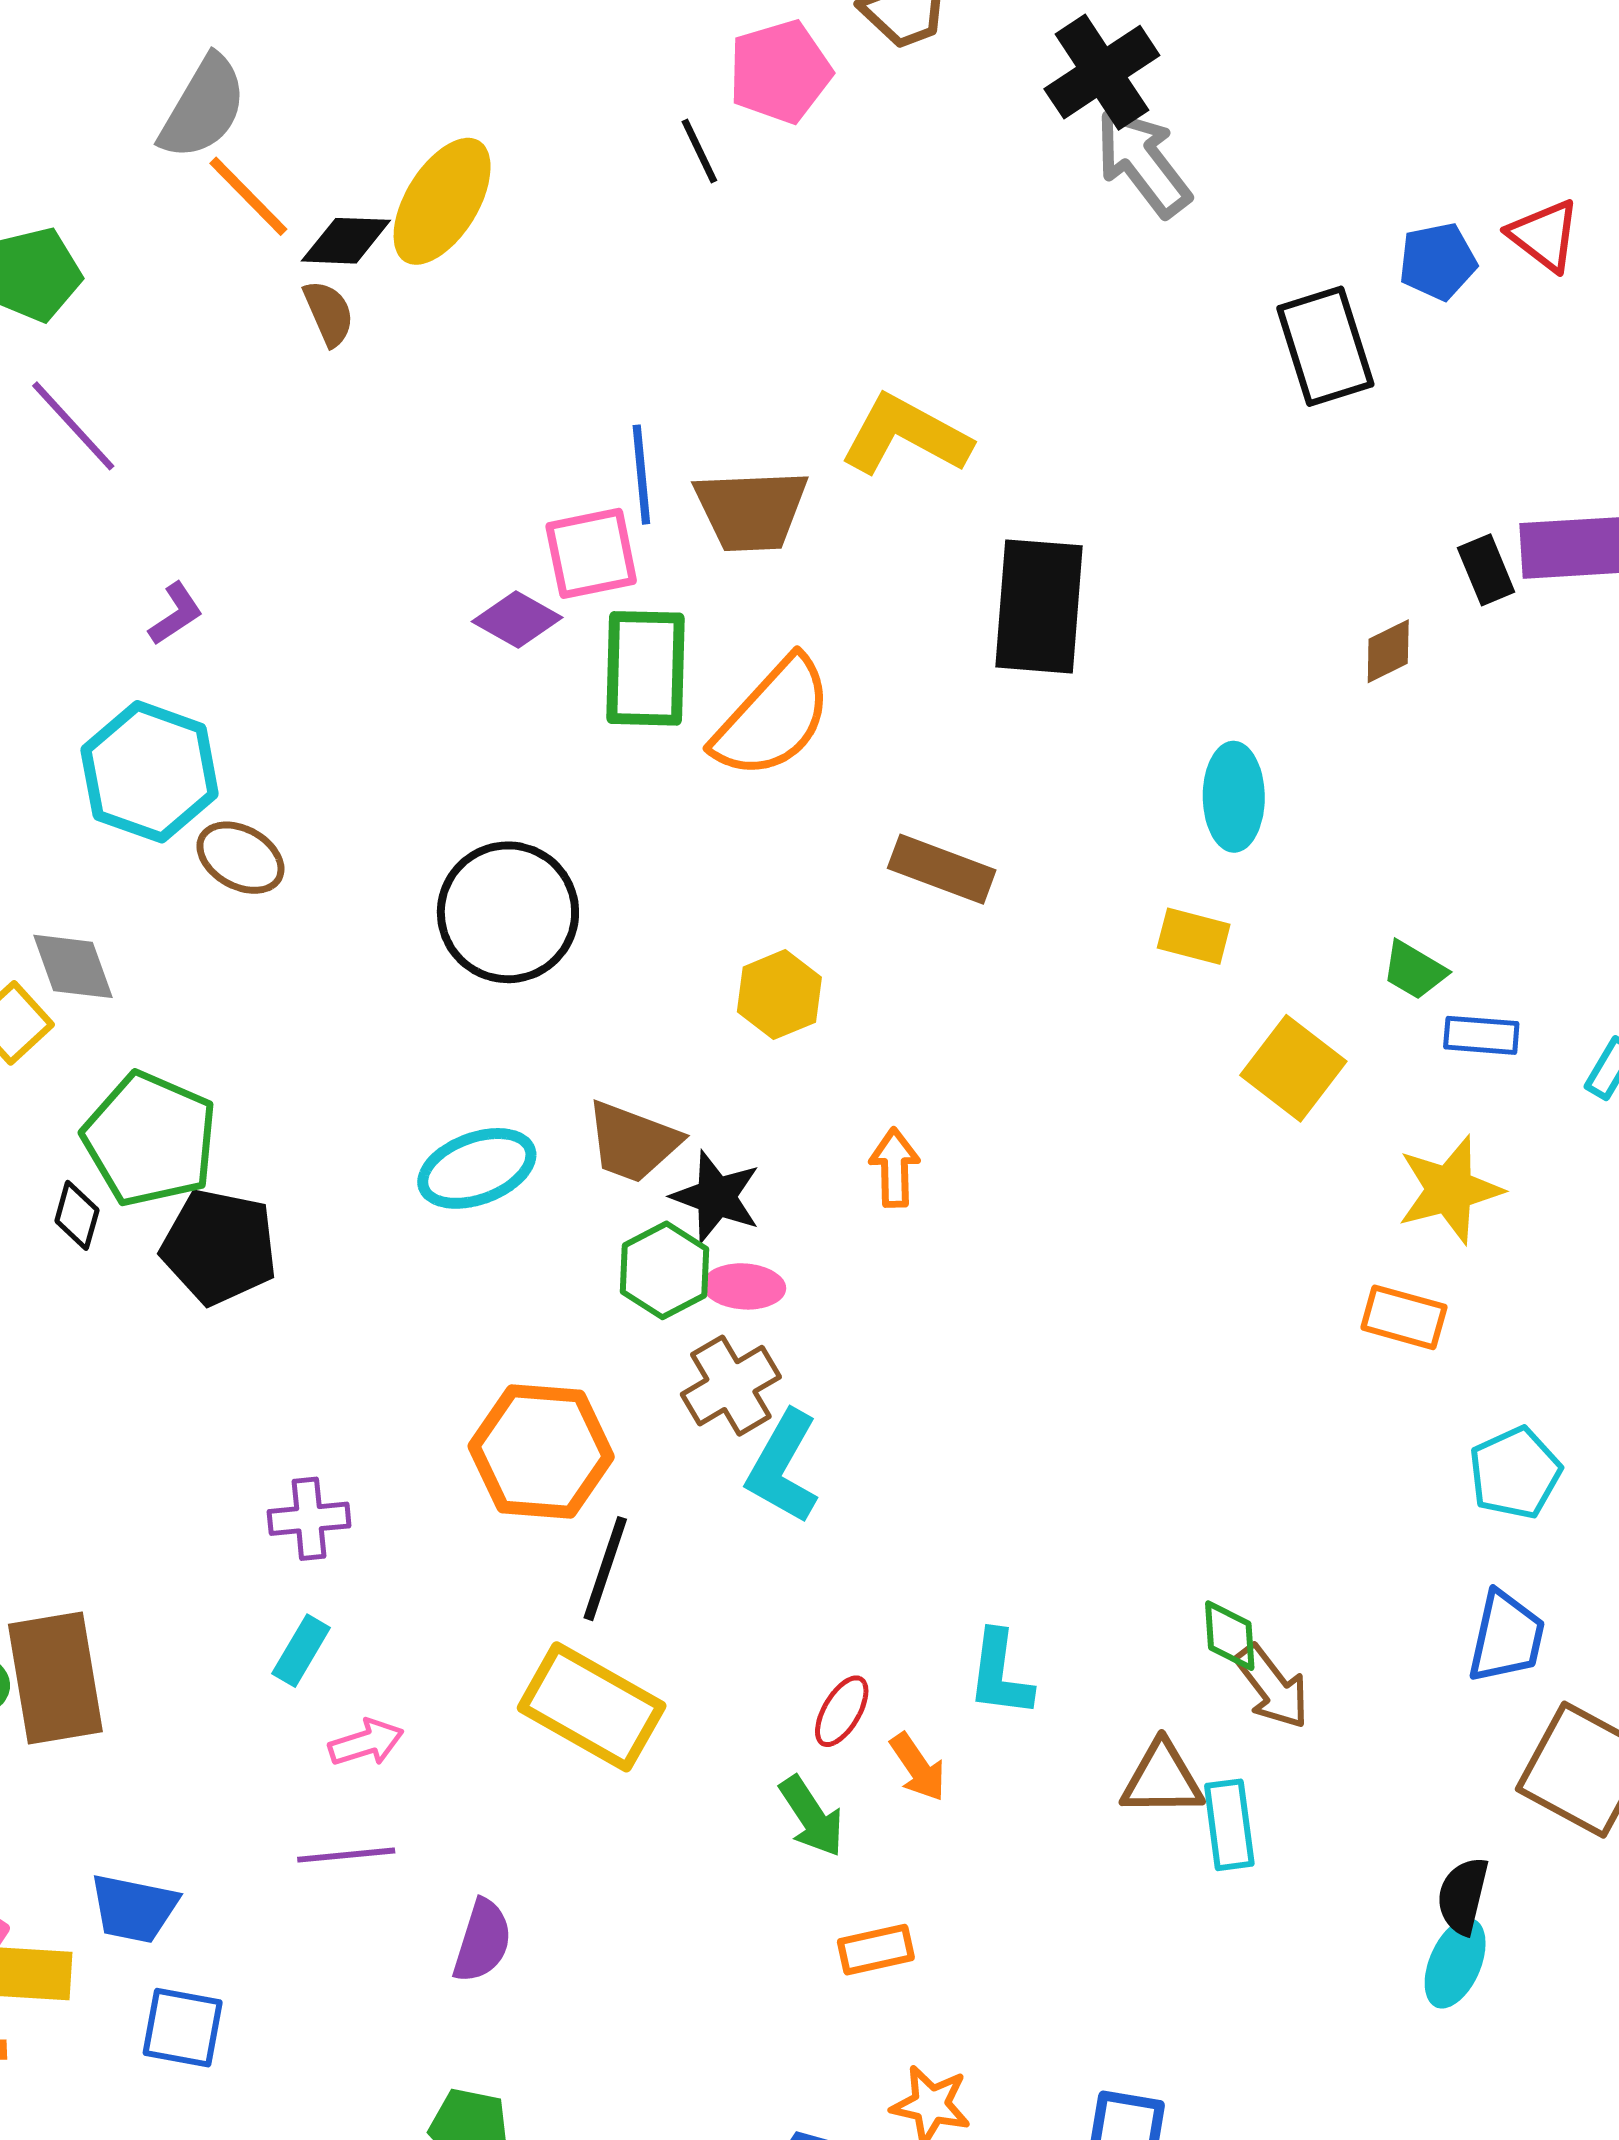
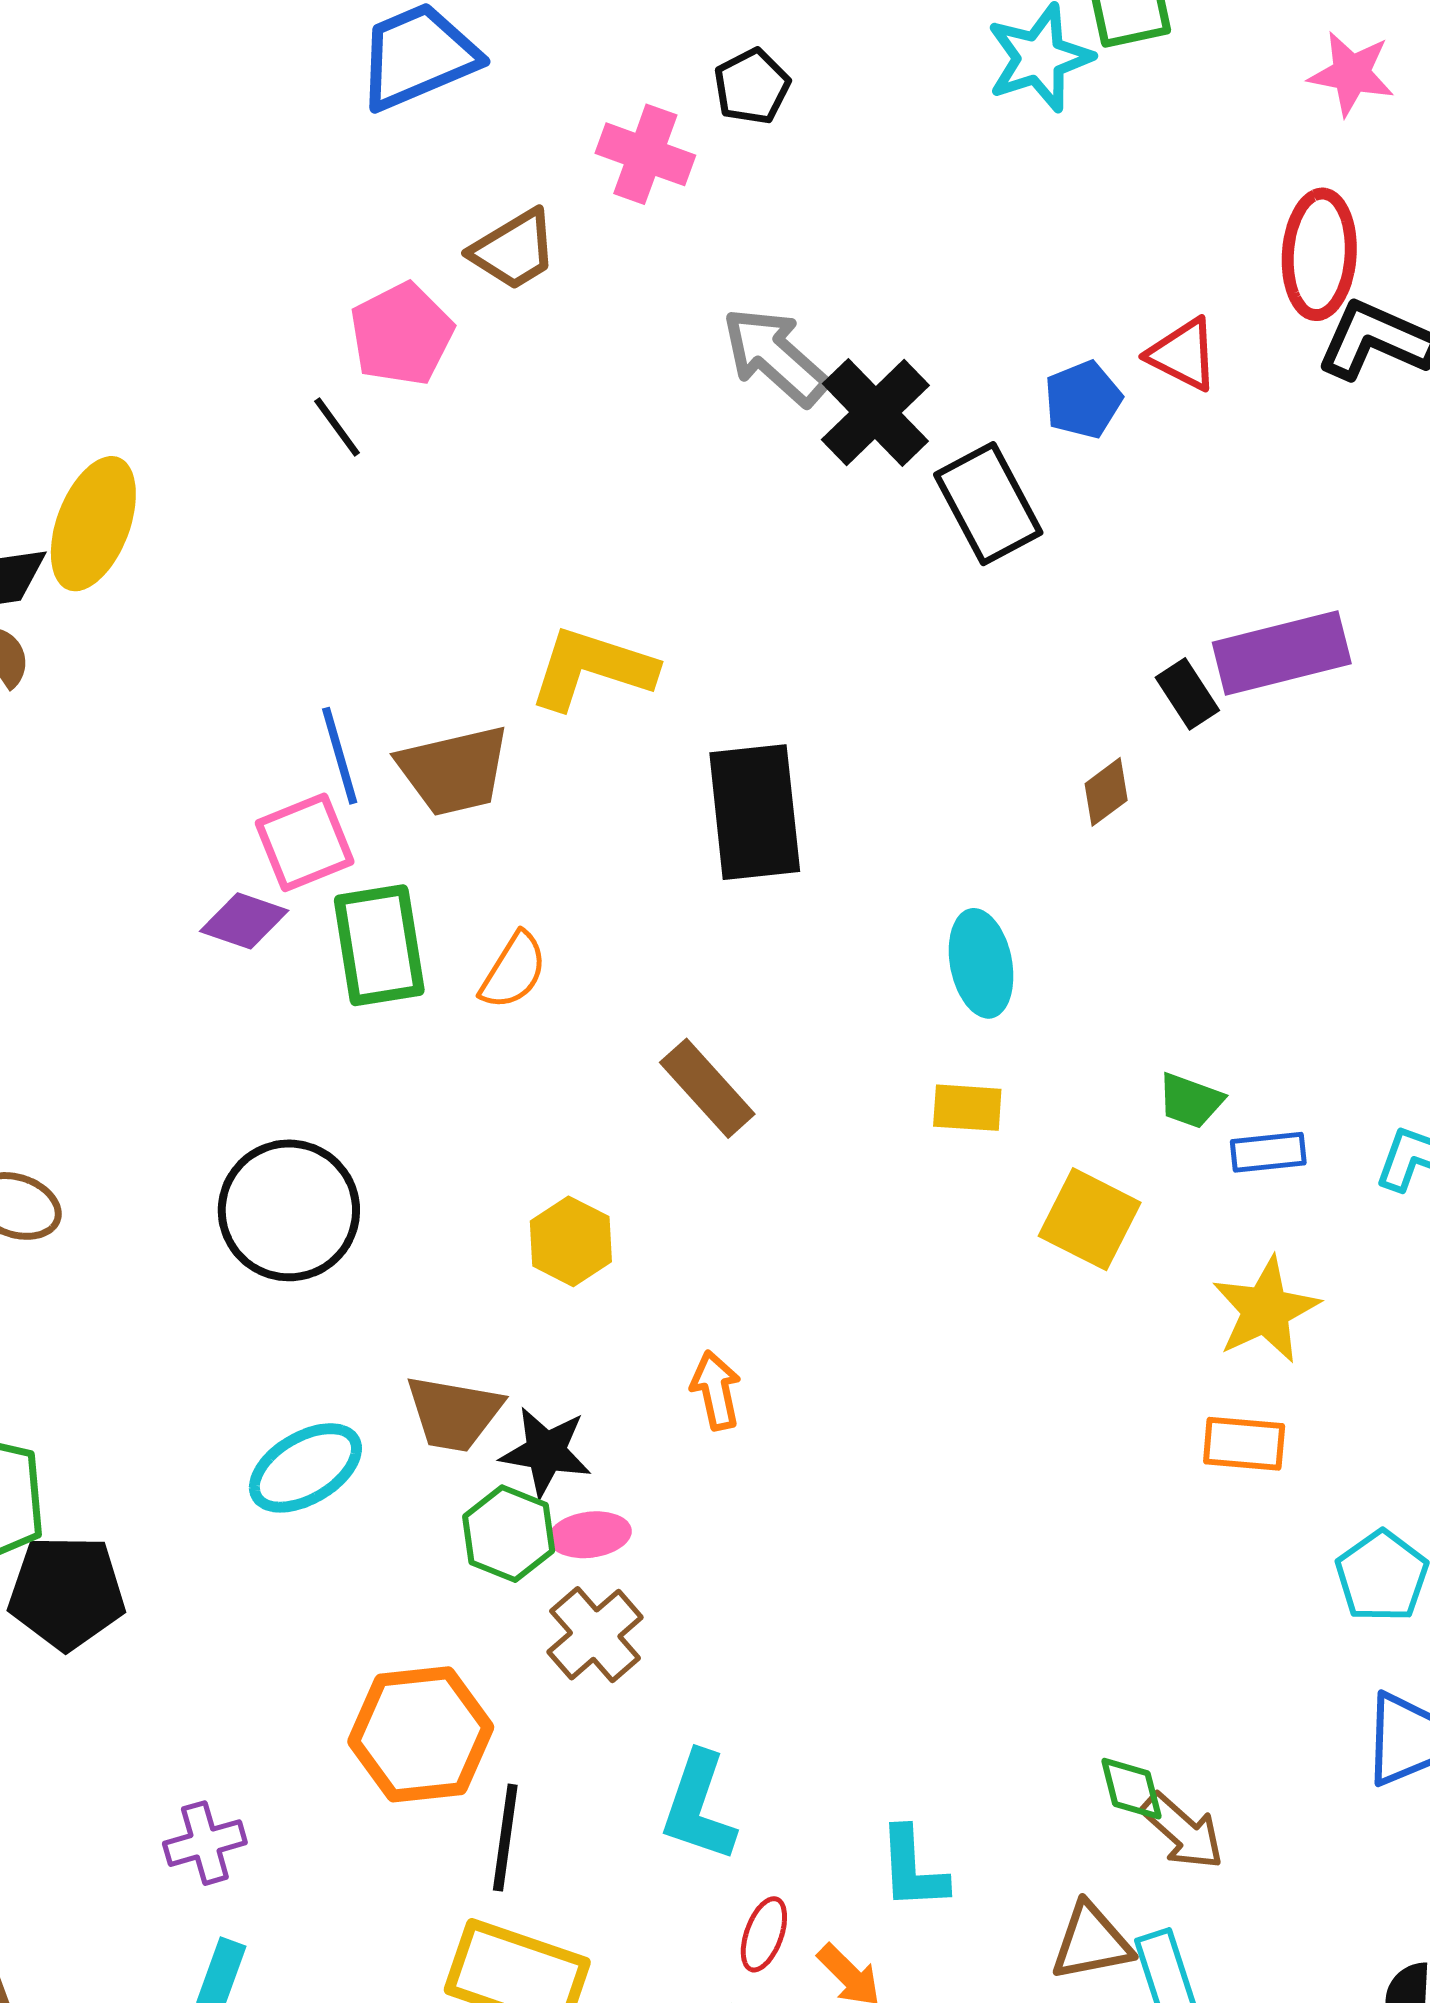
black cross: (1102, 72) -> (875, 412), moved
orange semicircle: (773, 718) -> (513, 971), size x0.6
brown rectangle: (942, 869) -> (707, 1088), turned 38
cyan L-shape: (783, 1467) -> (699, 1807), moved

